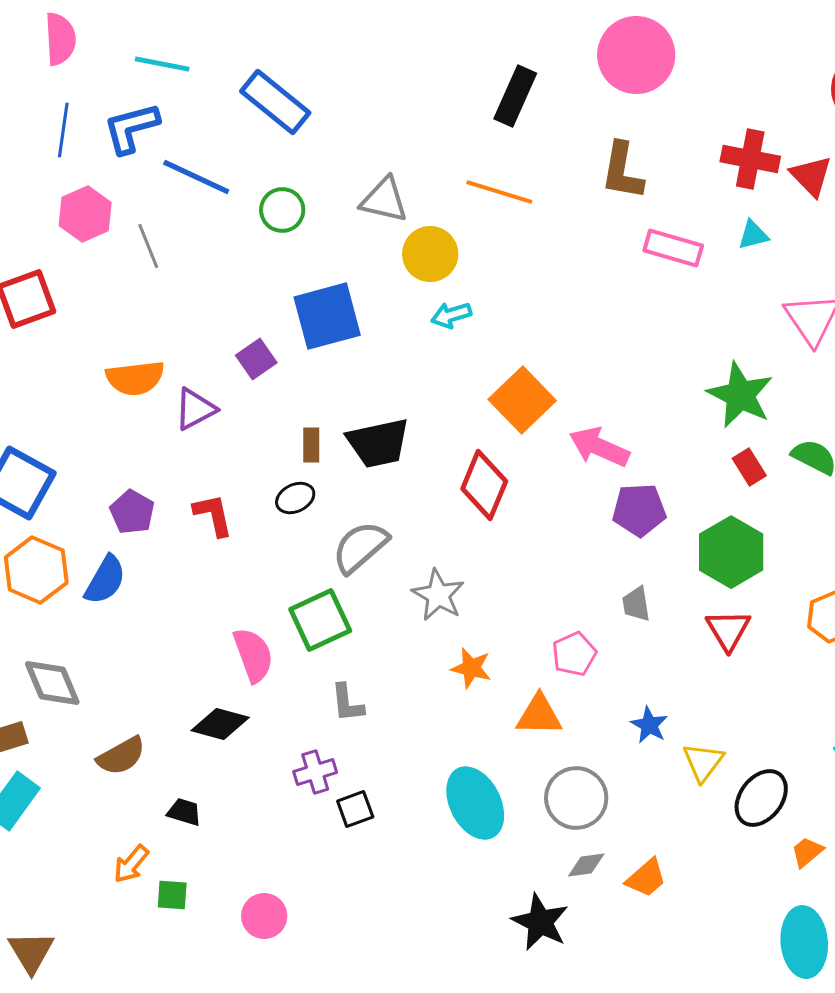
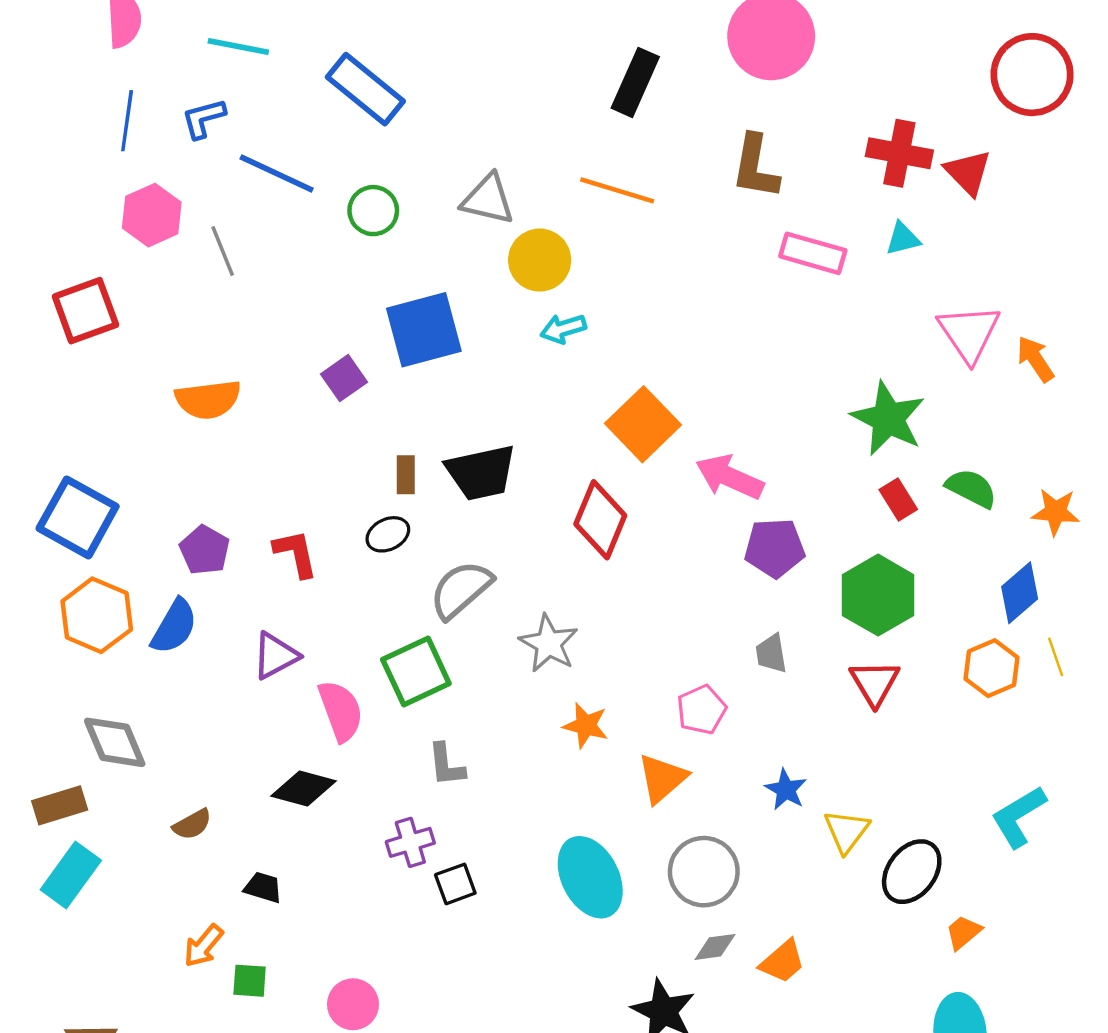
blue L-shape: (131, 128) -> (203, 118), size x0.7
purple triangle: (195, 409) -> (275, 656), moved
orange triangle: (539, 715) -> (662, 778), turned -42
brown semicircle: (121, 756) -> (192, 824), size x0.7

